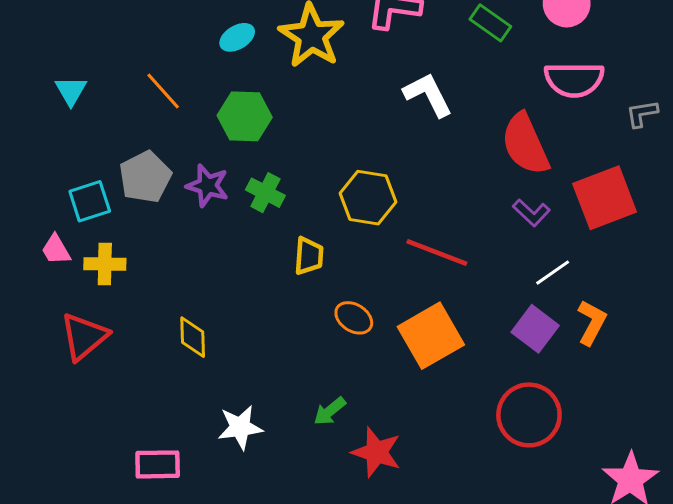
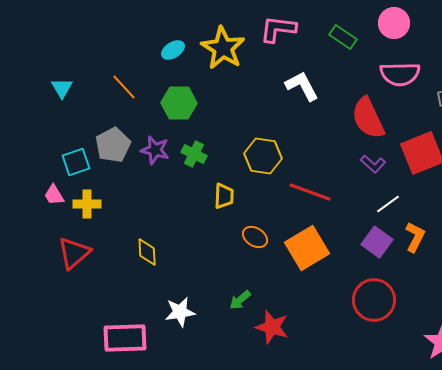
pink rectangle: (158, 464) -> (125, 338), size x1.4

